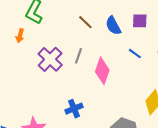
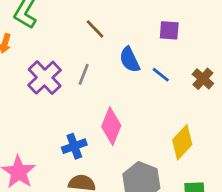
blue semicircle: (113, 26) -> (130, 60), moved
pink diamond: (102, 71) -> (111, 126), moved

